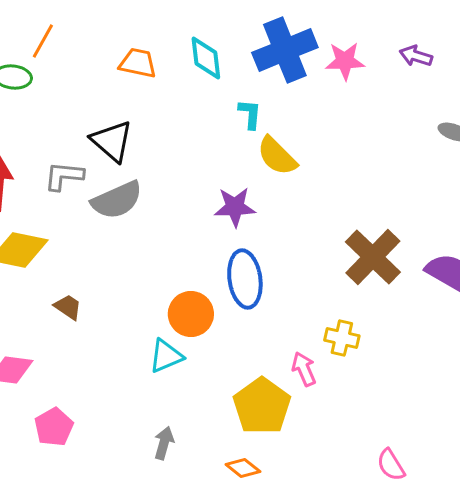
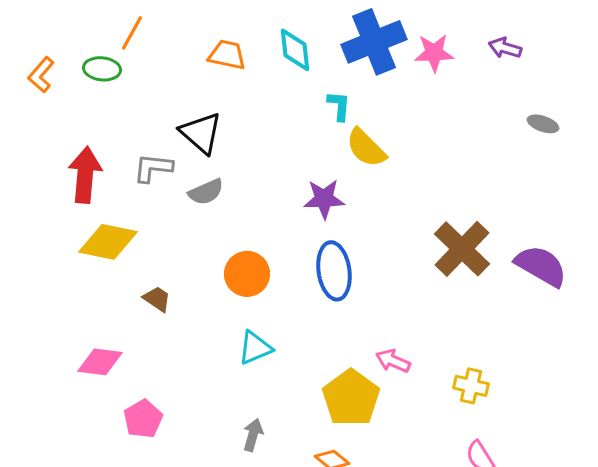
gray semicircle: (117, 200) -> (206, 192), size x0.7
orange circle: (191, 314) -> (247, 274), moved
yellow cross: (342, 338) -> (471, 386), moved
pink arrow: (304, 369) -> (393, 361), turned -44

